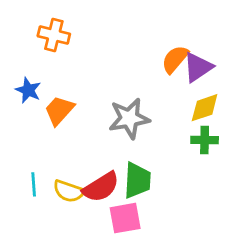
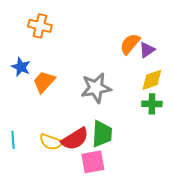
purple triangle: (198, 67) -> (147, 50), size x0.7
cyan line: (34, 184) -> (13, 140), moved

